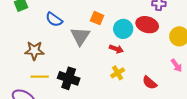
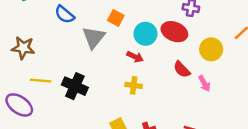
brown star: (34, 51) -> (23, 48), moved
yellow cross: (118, 73) -> (134, 85), turned 32
red semicircle: (150, 83) -> (182, 69), moved

